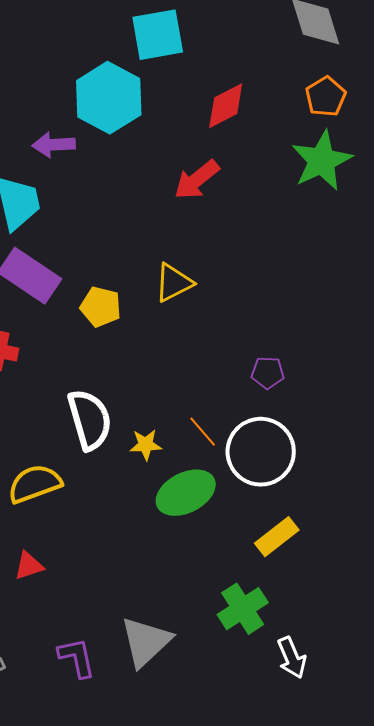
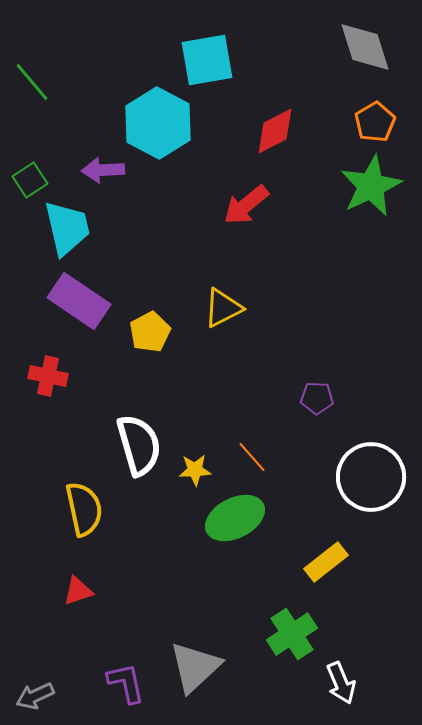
yellow pentagon: (101, 307) -> (150, 332), turned 30
white circle: (261, 452) -> (371, 477), moved
yellow semicircle: (35, 484) -> (84, 509), turned 98

